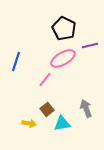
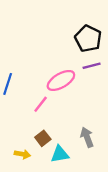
black pentagon: (64, 28) -> (88, 39), moved

